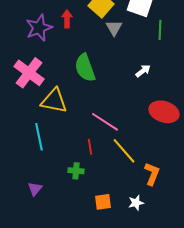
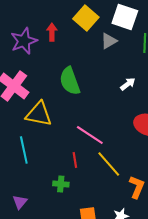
gray triangle: (114, 28) -> (109, 41), moved, turned 30

